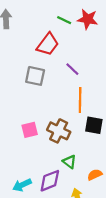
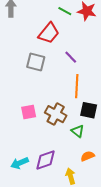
green triangle: (69, 162) -> (78, 131), moved

